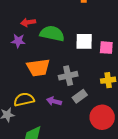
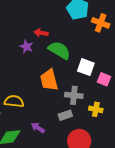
orange trapezoid: (38, 68) -> (49, 80), moved, turned 65
gray cross: (68, 76) -> (74, 95), moved
purple arrow: (54, 101) -> (38, 128), moved

